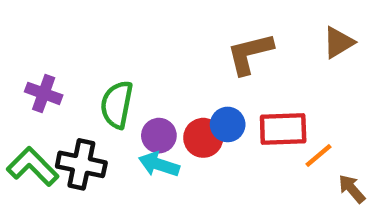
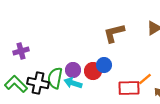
purple cross: (44, 93) -> (21, 51), turned -35
green semicircle: (117, 105) -> (55, 78), moved
red rectangle: (283, 129) -> (129, 88), moved

